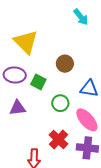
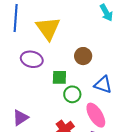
green square: (38, 82) -> (59, 77), moved, turned -35
purple triangle: (18, 108) -> (20, 118), moved, turned -36

